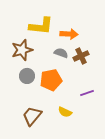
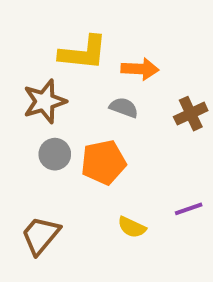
brown cross: (81, 56) -> (191, 114), moved
purple line: (87, 93) -> (189, 209), moved
brown trapezoid: (32, 116) -> (41, 235), moved

